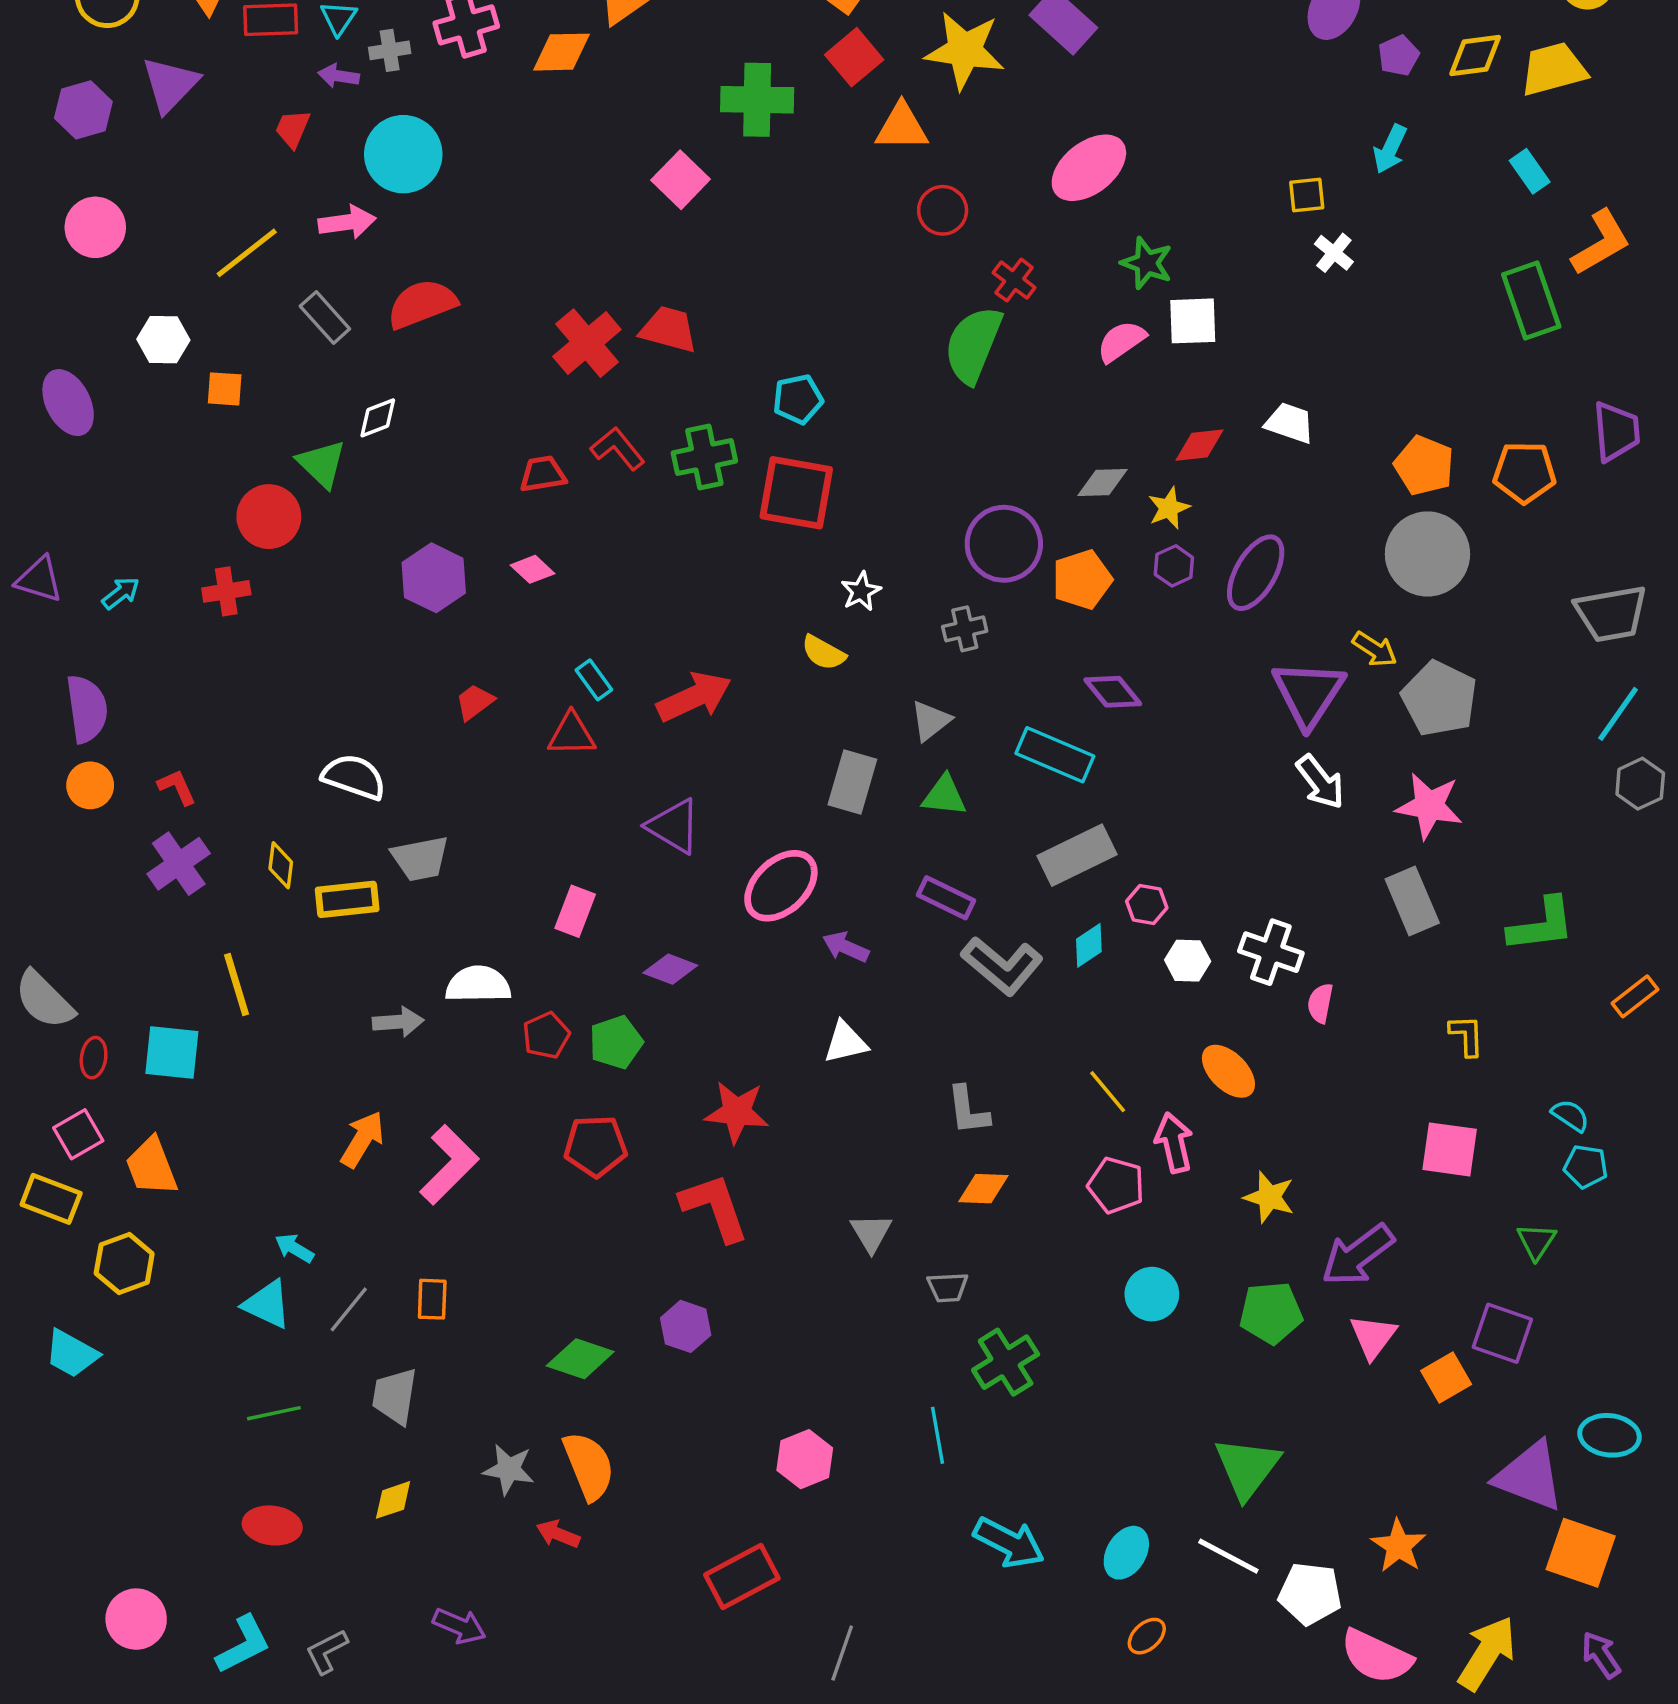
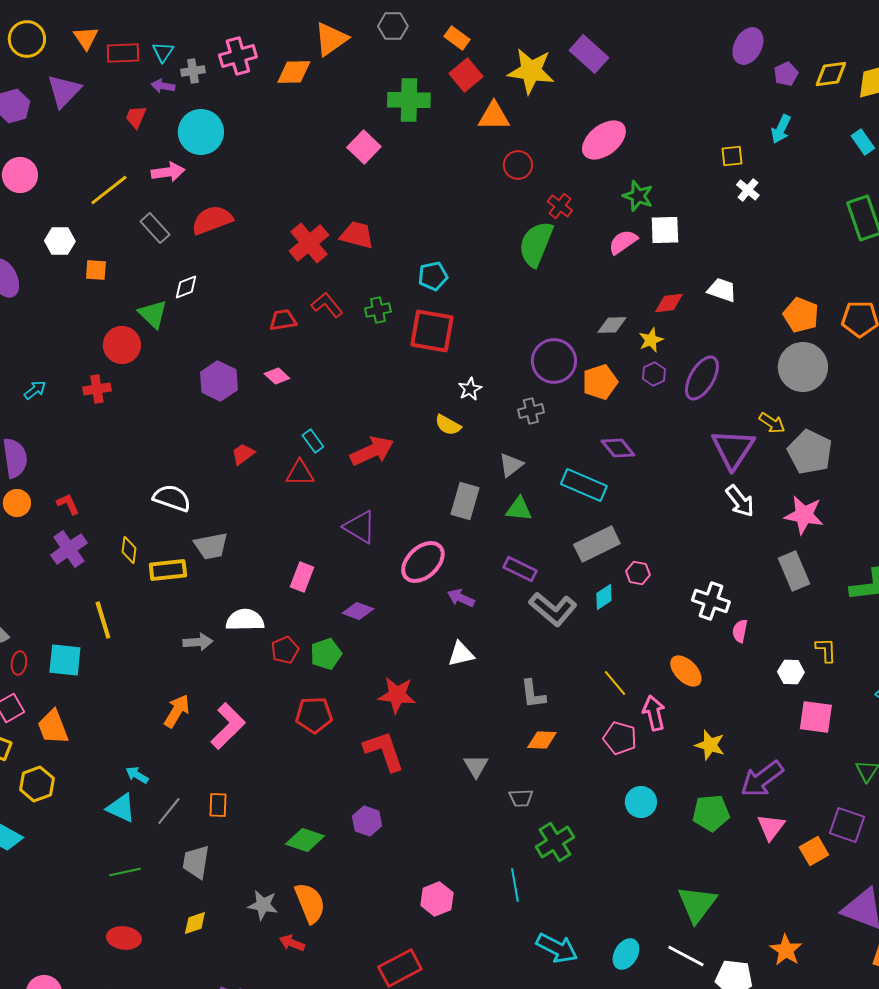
green cross: (704, 457) -> (378, 310), size x0.7
white hexagon: (1188, 961) -> (791, 672), moved

